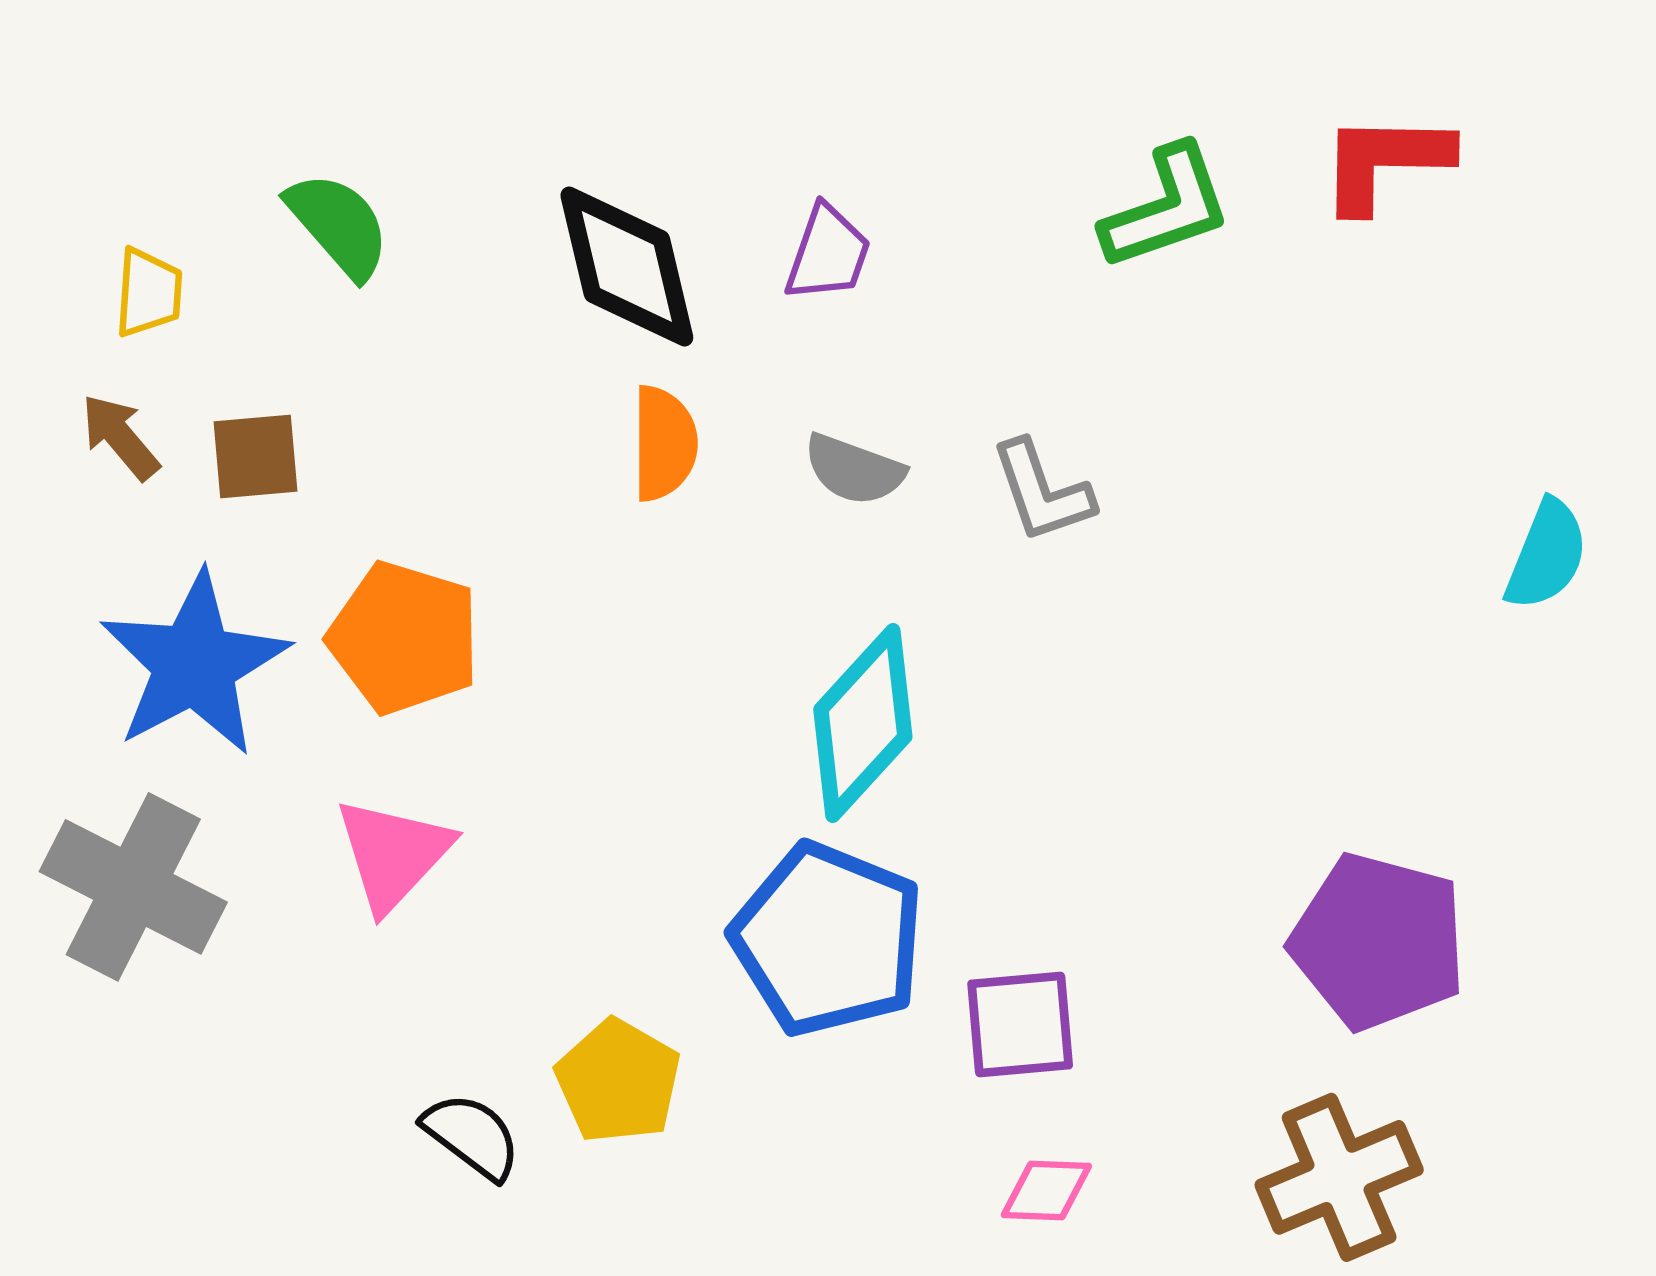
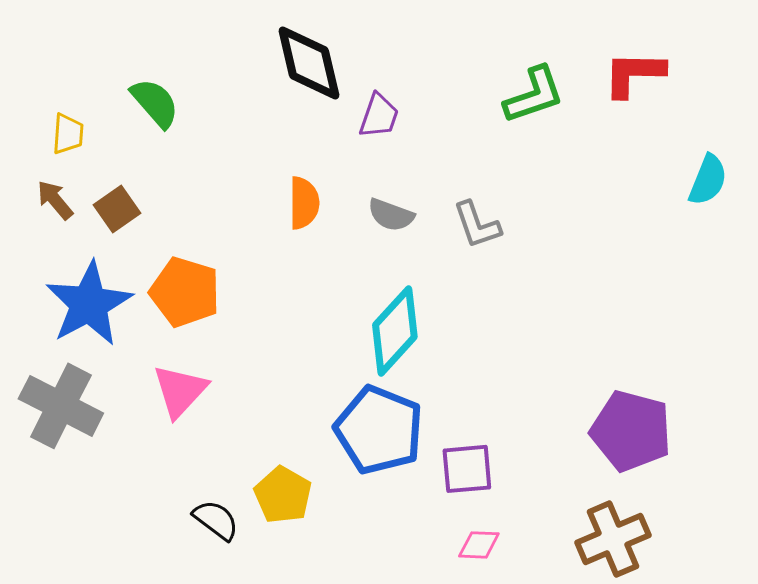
black diamond: (627, 266) -> (309, 63), moved
brown square: (256, 457) -> (117, 209), turned -30
cyan semicircle: (1547, 555) -> (708, 180), moved

